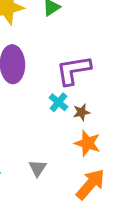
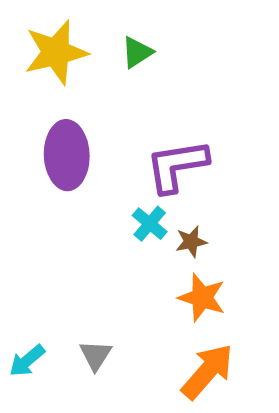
gray triangle: (37, 168) -> (96, 355), moved

